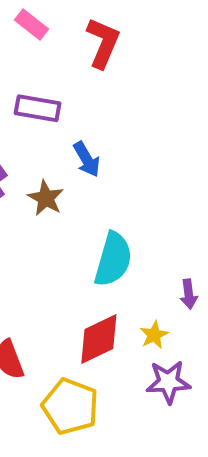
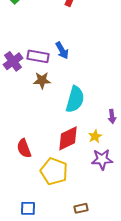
purple rectangle: (38, 108) -> (38, 56), moved
brown star: (46, 198) -> (42, 80), moved, turned -30

